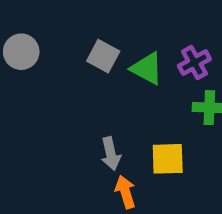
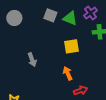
gray arrow: (111, 154) -> (32, 60), moved
yellow square: (168, 159) -> (71, 46), moved

